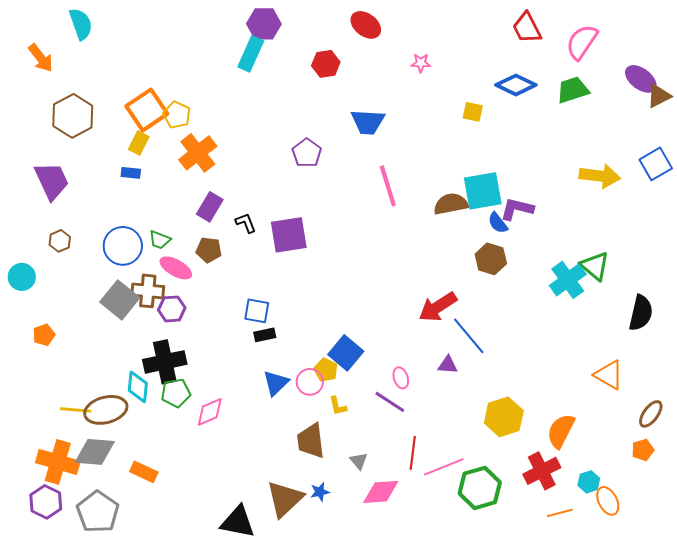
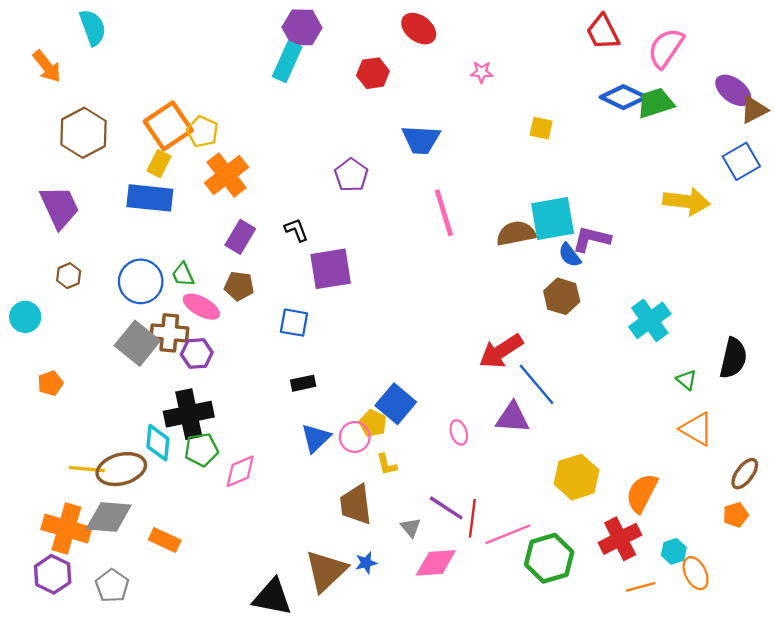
blue diamond: (516, 85) -> (623, 97), moved
blue square: (656, 164) -> (741, 161), moved
blue rectangle: (131, 173) -> (150, 198), size x2.0
black L-shape: (246, 223) -> (296, 230), moved
green trapezoid: (160, 240) -> (183, 275), turned 45
green triangle: (595, 266) -> (686, 380), moved, size x0.6
blue square: (257, 311) -> (294, 323), moved
purple triangle: (448, 365) -> (513, 418), size x1.5
purple line: (390, 402) -> (446, 508), moved
gray pentagon: (98, 512) -> (112, 586), size x0.7

